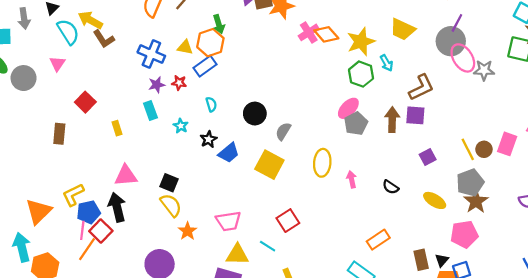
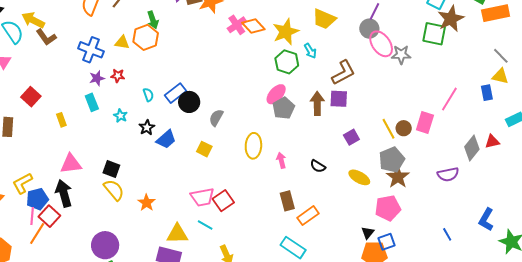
gray circle: (451, 41) -> (369, 29), size x0.7
blue rectangle: (205, 66) -> (175, 93), moved
yellow square: (269, 165) -> (204, 149), size x0.6
pink trapezoid: (228, 221) -> (202, 197), moved
orange star: (188, 231) -> (146, 203), moved
brown rectangle: (421, 260) -> (287, 201), moved

